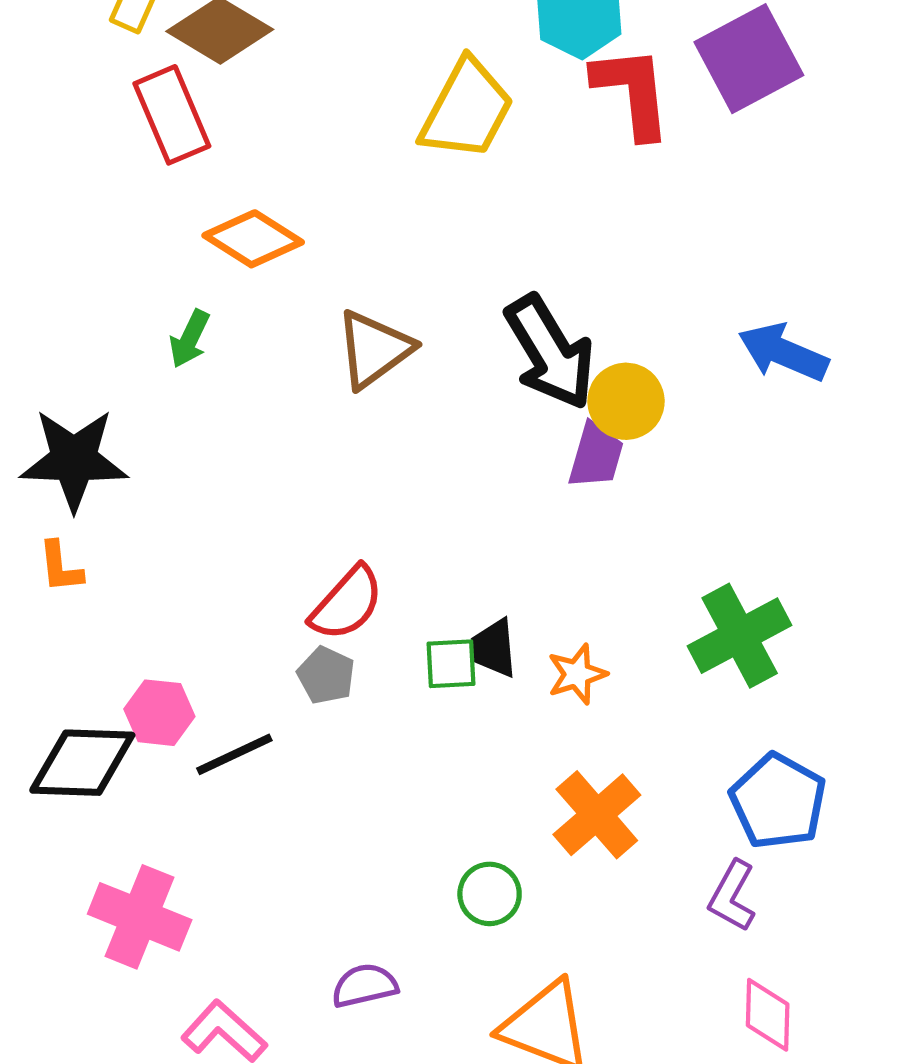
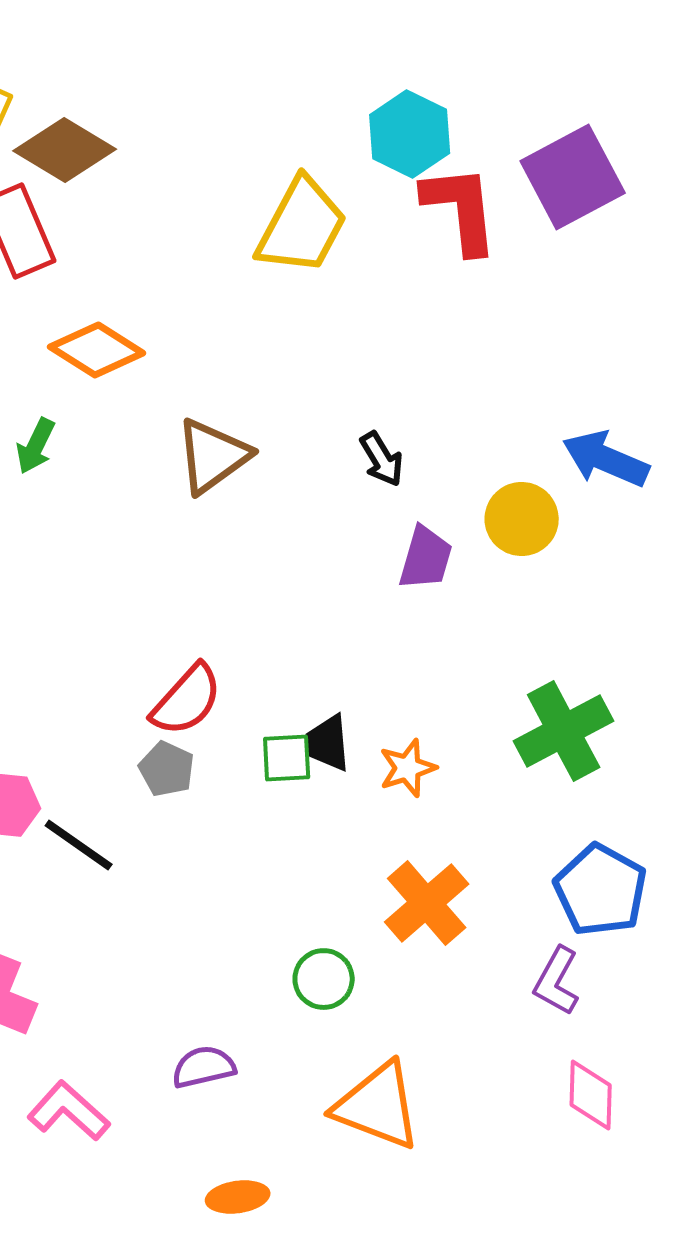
black arrow: (550, 352) -> (382, 459), size x0.5
yellow circle: (626, 401) -> (522, 519), moved
black line: (234, 754) -> (79, 845), turned 60

